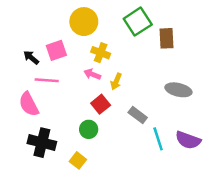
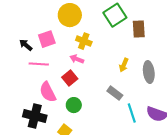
yellow arrow: (116, 81) -> (124, 65), moved
gray ellipse: (178, 90) -> (149, 72), turned 70
pink semicircle: (29, 104) -> (48, 92), moved
red square: (101, 104) -> (70, 78), moved

